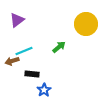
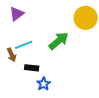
green arrow: (59, 47) -> (59, 41), size x1.5
brown arrow: (12, 61) -> (12, 55), turned -96

